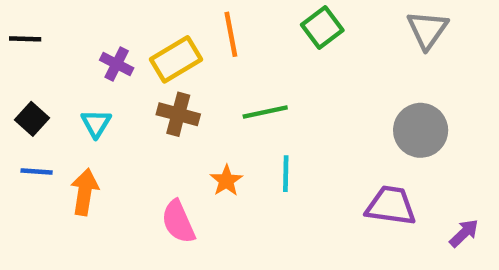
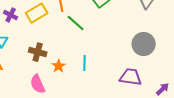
green line: (265, 112) -> (76, 23), moved, turned 54
brown cross: (178, 114) -> (38, 52), moved

